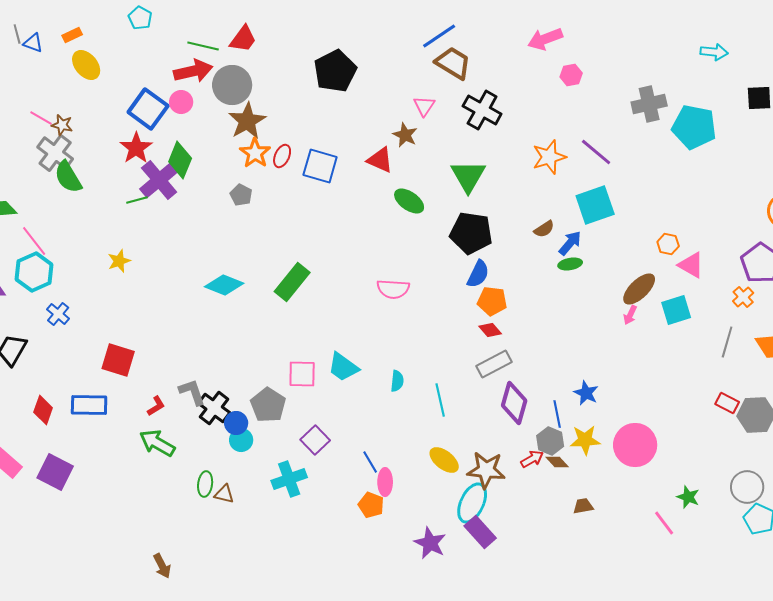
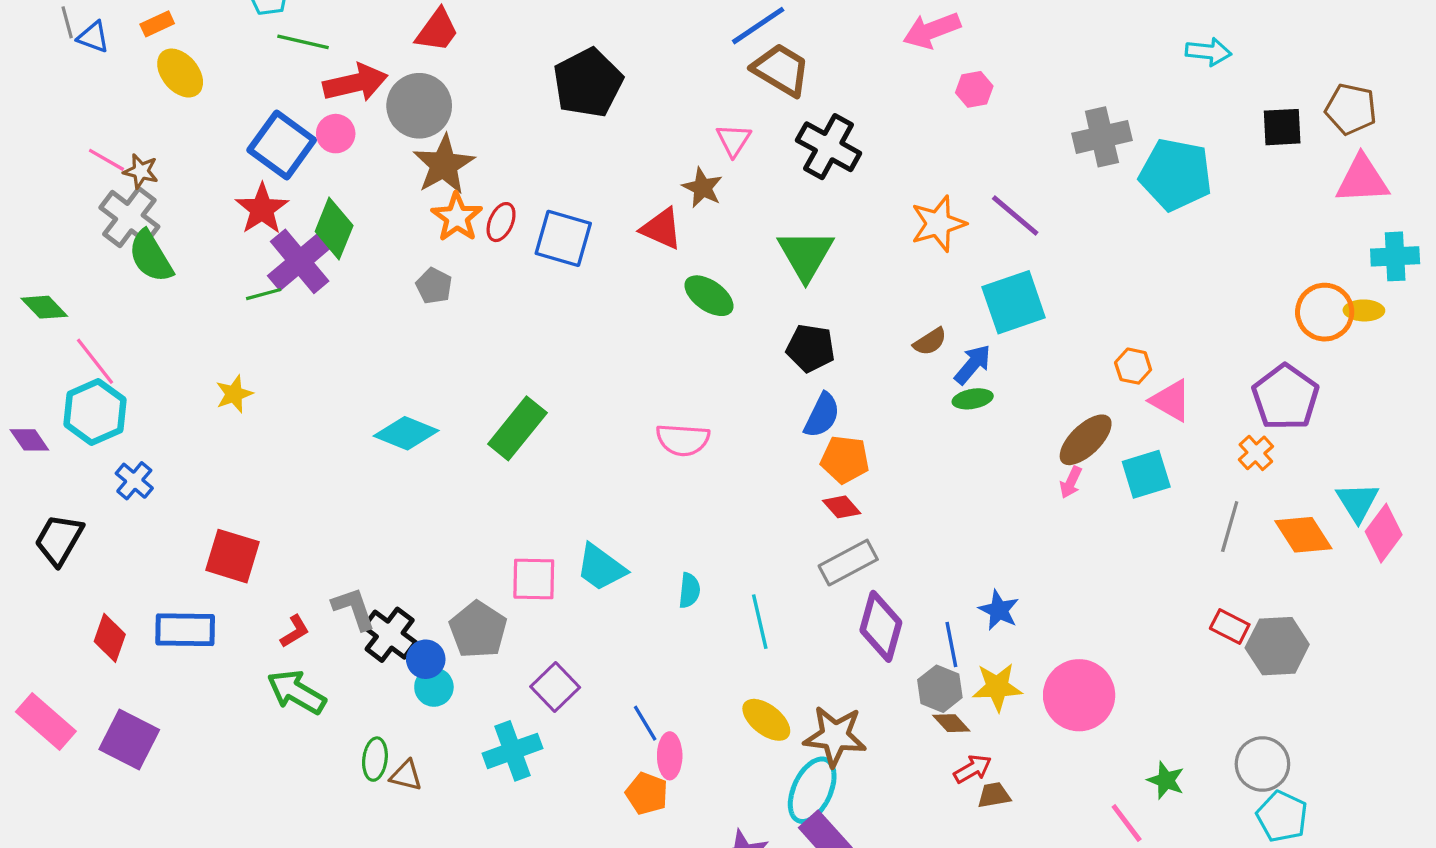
green line: (203, 46) -> (303, 42), moved
black pentagon: (471, 233) -> (811, 348), size x0.7
red arrow: (532, 459) -> (973, 769), moved

